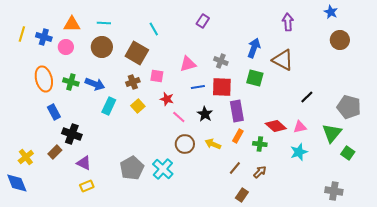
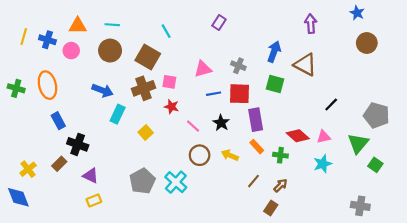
green cross: (71, 82) -> (16, 88), moved
brown cross: (133, 82) -> (143, 88), size x1.5
red star: (167, 99) -> (172, 107), moved
yellow square: (138, 106) -> (146, 133), moved
orange rectangle: (238, 136) -> (257, 147), turned -72
brown rectangle: (242, 195) -> (271, 208), moved

